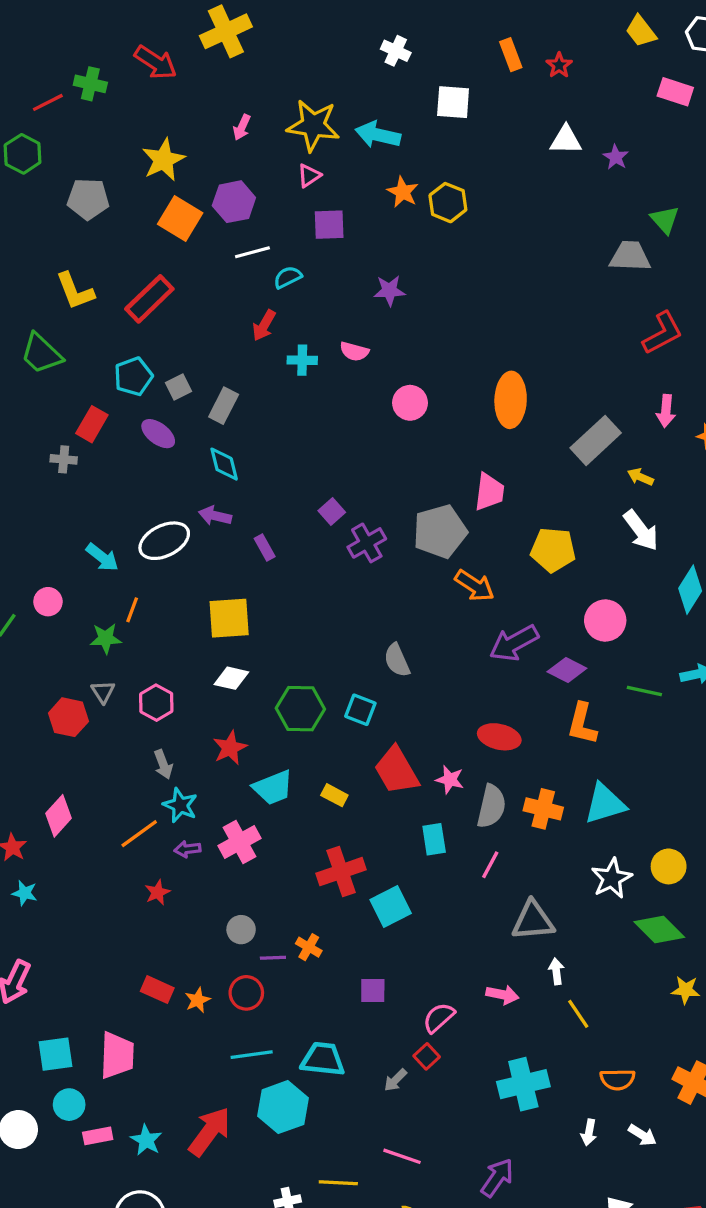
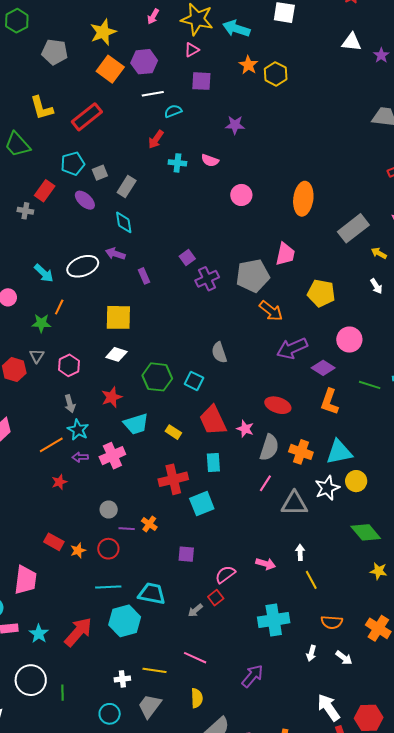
white arrow: (641, 530) -> (376, 286), size x0.6
cyan rectangle: (434, 839) -> (213, 463), moved
yellow circle: (669, 866) -> (356, 481), moved
white star: (612, 878) -> (327, 488), moved
gray triangle: (533, 921) -> (294, 504), moved

